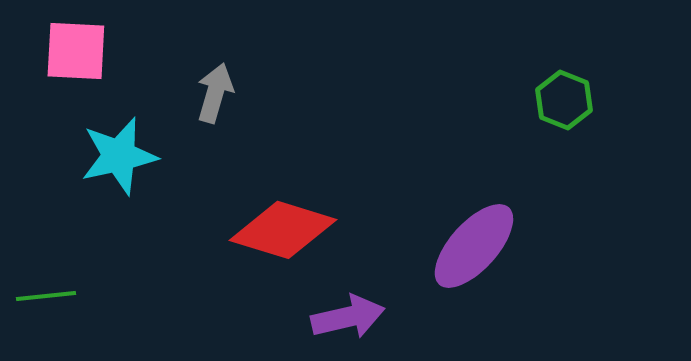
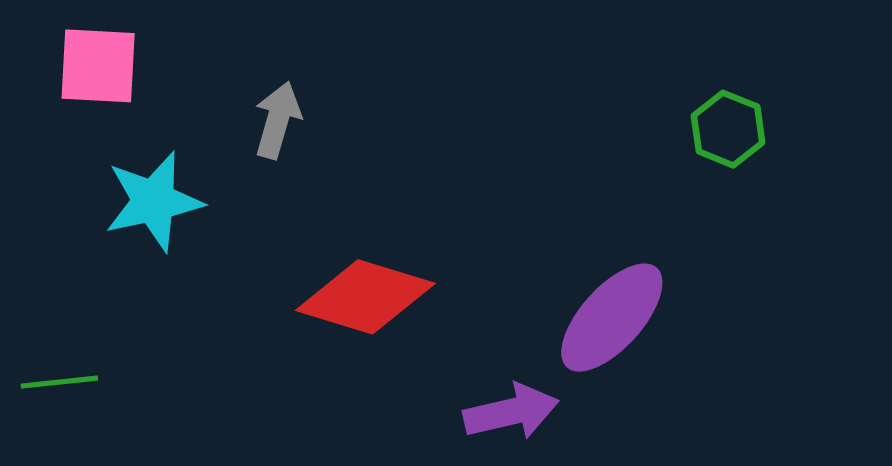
purple arrow: (348, 317) -> (511, 412), moved

